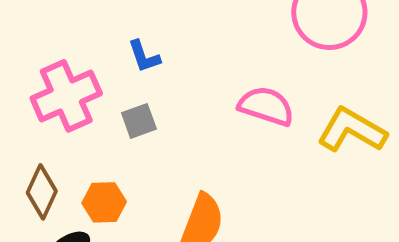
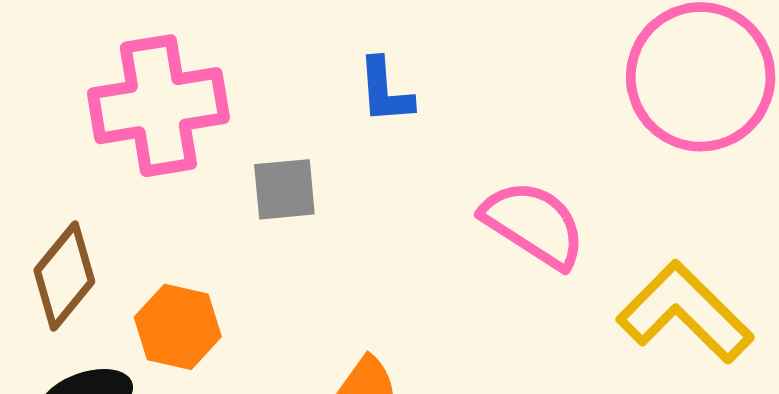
blue L-shape: (144, 56) -> (385, 91), moved

